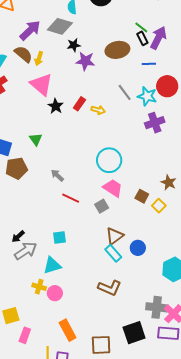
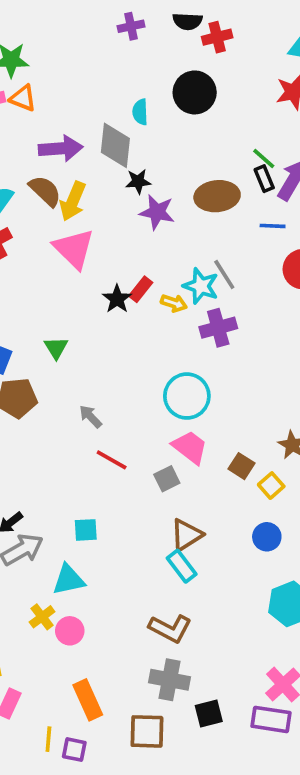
gray diamond: (60, 26) -> (115, 145), turned 75
purple arrow: (30, 30) -> (61, 149), turned 35
yellow arrow: (39, 59) -> (73, 201), size x1.5
cyan star: (147, 96) -> (201, 286), moved
black star: (56, 106) -> (117, 299), moved
purple cross: (155, 123) -> (218, 328), moved
blue circle: (138, 248) -> (267, 537), moved
yellow cross: (39, 287) -> (42, 617), turned 32
gray cross: (157, 307) -> (170, 680), moved
black square: (134, 333) -> (209, 714), size x0.7

